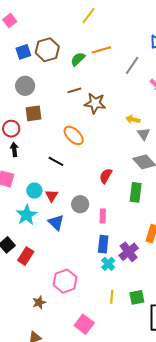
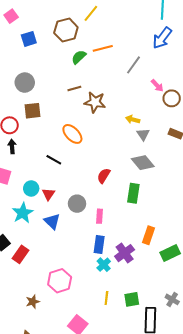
brown hexagon: (47, 50) -> (66, 30), moved
blue square: (23, 52) -> (29, 39), moved

